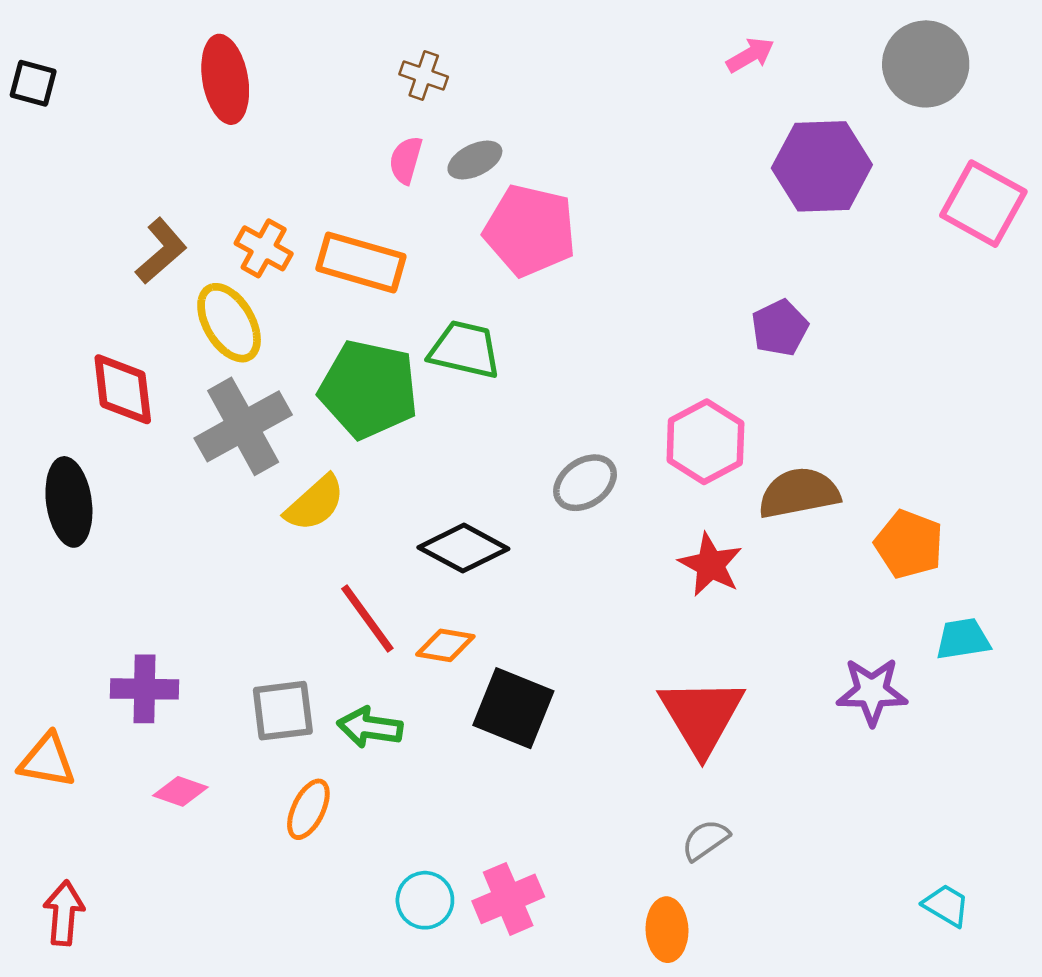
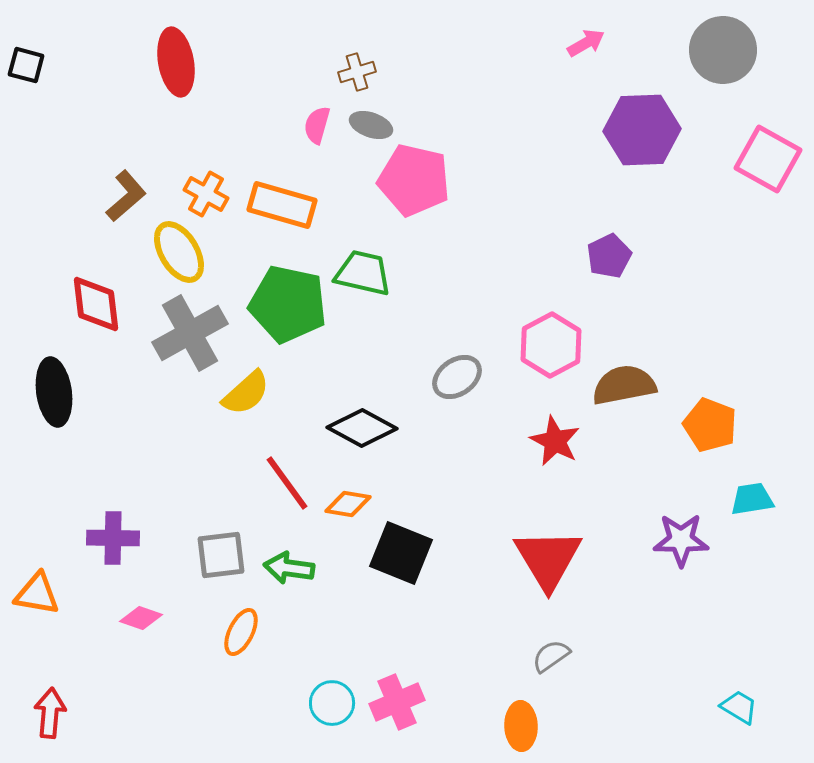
brown cross: (424, 76) -> (357, 72), moved, turned -36
gray ellipse: (475, 160) -> (371, 125), turned 45

